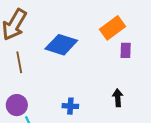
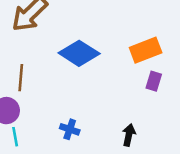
brown line: (19, 62) -> (21, 78), moved

